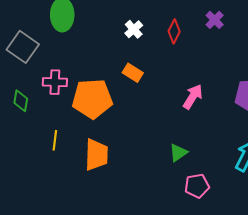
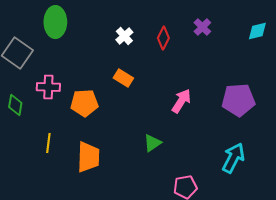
orange pentagon: (92, 99) -> (84, 103), size x0.7
green triangle: (178, 153) -> (152, 143), moved

